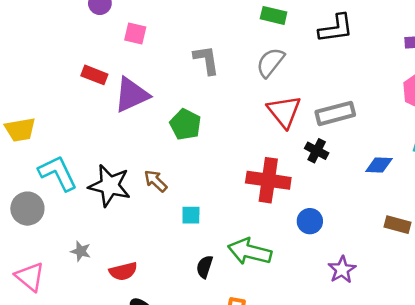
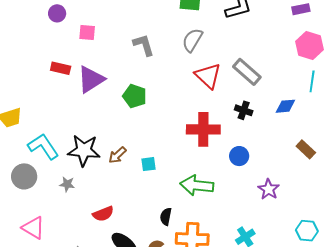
gray rectangle: (335, 113) -> (247, 72), turned 64
black cross: (317, 151) -> (244, 110), moved
brown arrow: (156, 181) -> (117, 155), moved, turned -78
brown rectangle: (397, 225) -> (306, 149), turned 36
gray star: (81, 251) -> (67, 184), moved
black semicircle: (205, 267) -> (166, 217), moved

